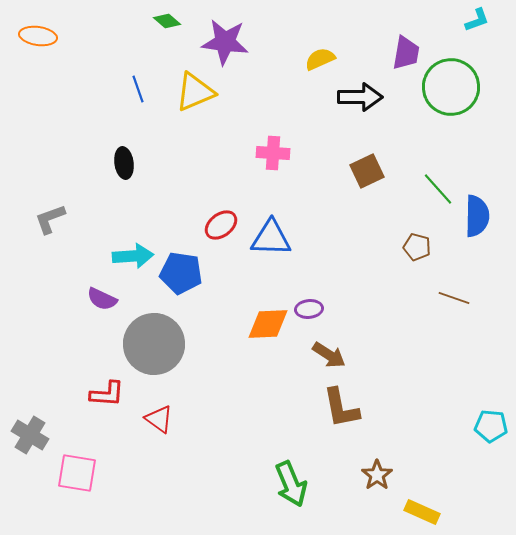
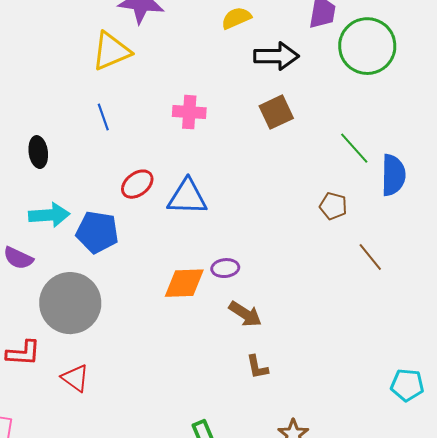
blue line: (138, 89) -> (103, 117), moved
black ellipse: (124, 163) -> (38, 152), moved
brown square: (367, 171) -> (276, 112), moved
brown line: (454, 298) -> (370, 257), turned 32
brown L-shape: (341, 408) -> (257, 367), size x0.6

